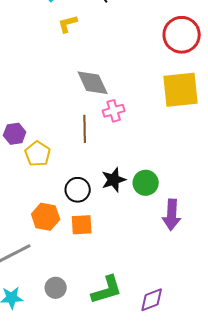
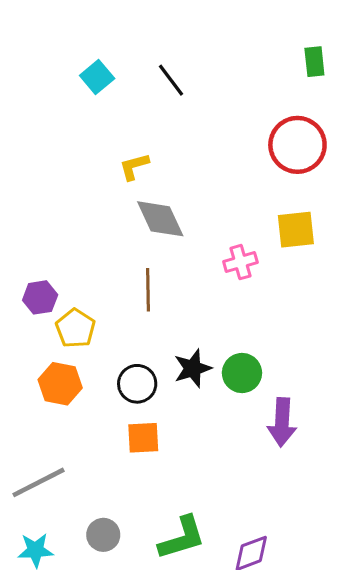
yellow L-shape: (68, 24) -> (134, 166), moved
yellow square: (181, 90) -> (296, 230), size x0.7
pink cross: (114, 111) -> (240, 262), moved
orange hexagon: (46, 217) -> (60, 384), moved

